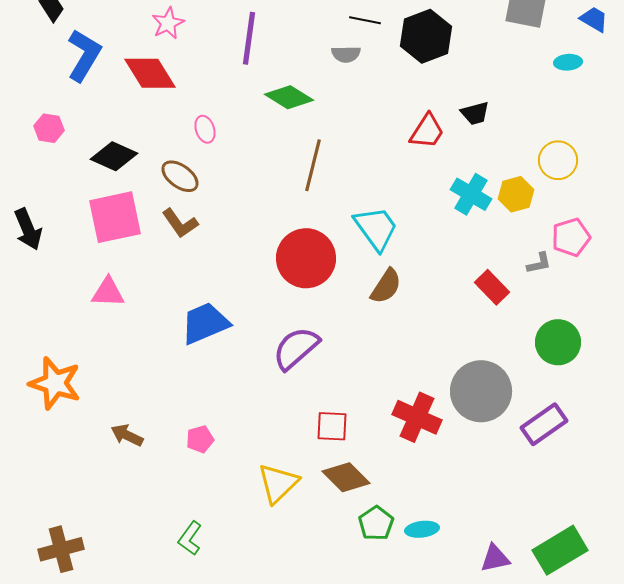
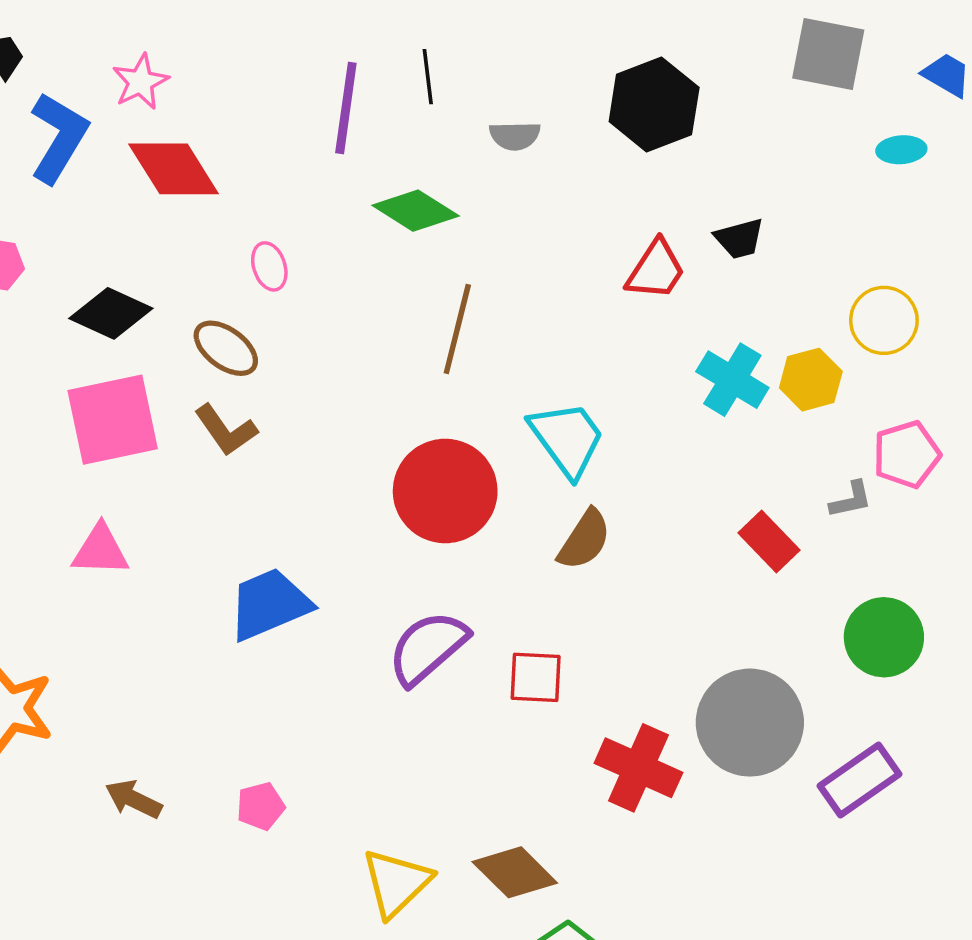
black line: (365, 20) -> (428, 77), moved, turned 72
pink star: (168, 23) -> (140, 82), moved
red square: (332, 426) -> (536, 677), moved

